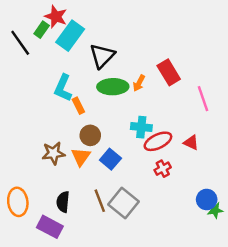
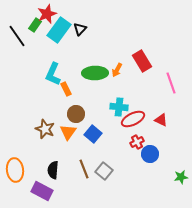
red star: (56, 17) -> (47, 14), turned 30
black triangle: (102, 56) -> (80, 29), moved, size x0.6
brown star: (53, 153) -> (45, 129), turned 30
blue circle: (207, 200) -> (150, 154), moved
gray square: (124, 203) -> (104, 171), size x0.7

